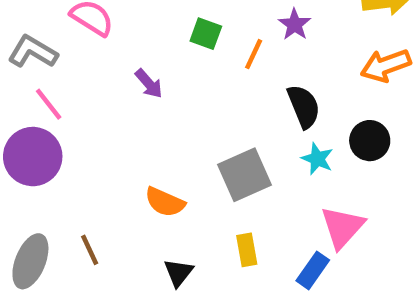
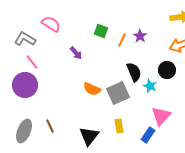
purple star: (295, 24) -> (140, 36), moved
black semicircle: (304, 106) -> (134, 72), moved
black circle: (370, 141) -> (167, 70), moved
orange semicircle: (165, 202) -> (92, 89), moved
black triangle: (178, 273) -> (89, 136), size x1.5

